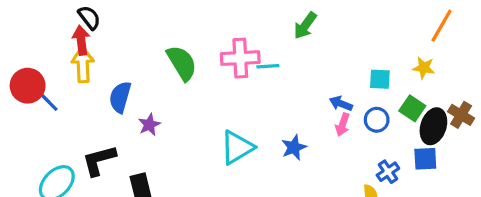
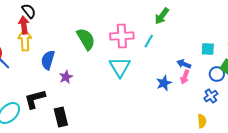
cyan line: (268, 66) -> (149, 41), moved, turned -56
blue circle: (377, 120) -> (217, 74), moved
cyan triangle: (237, 147) -> (120, 67), moved, turned -30
blue star: (294, 147) -> (164, 83), moved
blue cross: (388, 172) -> (211, 96), moved

